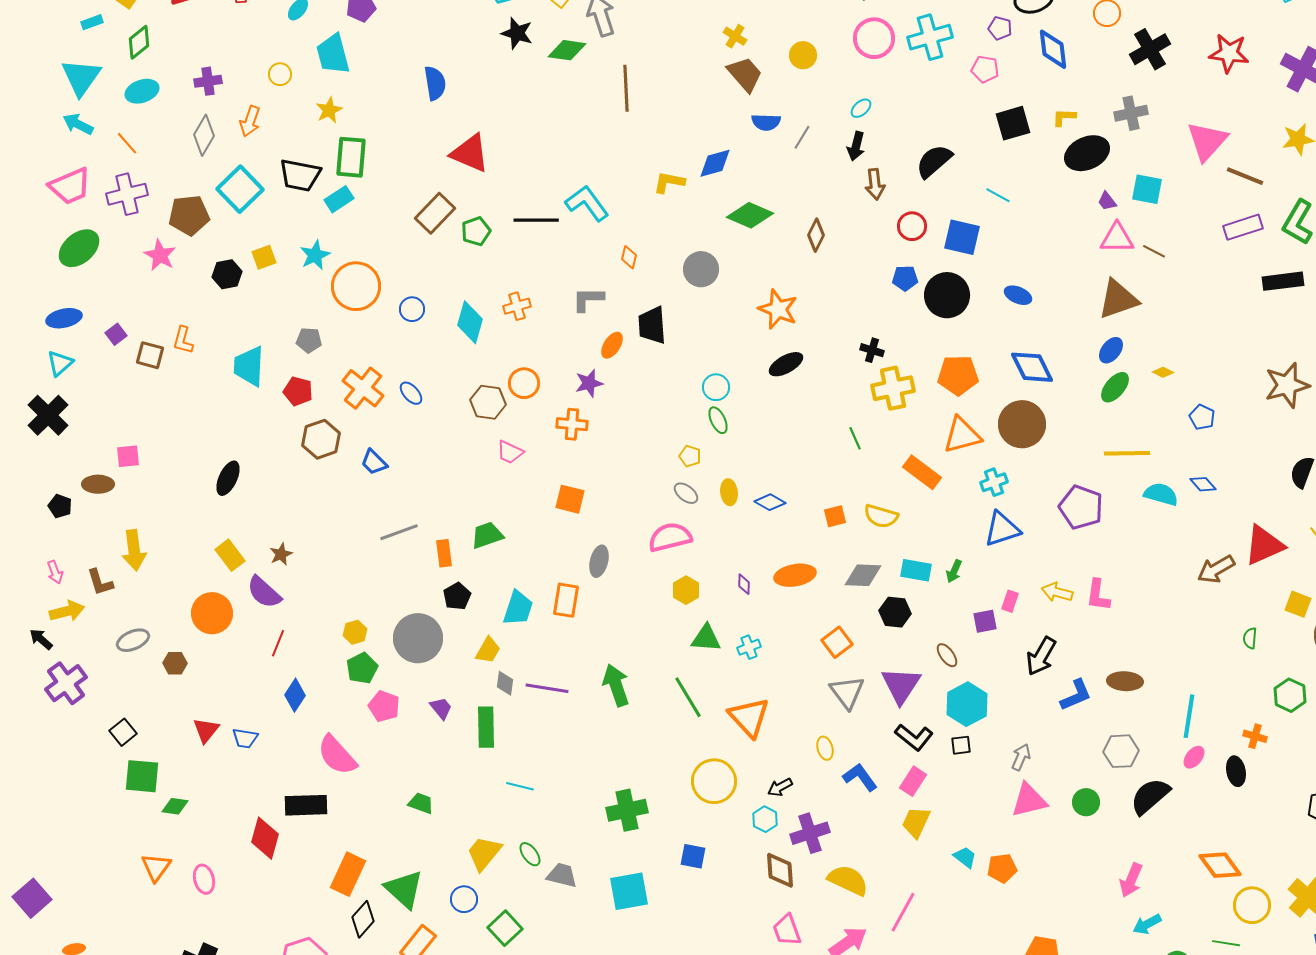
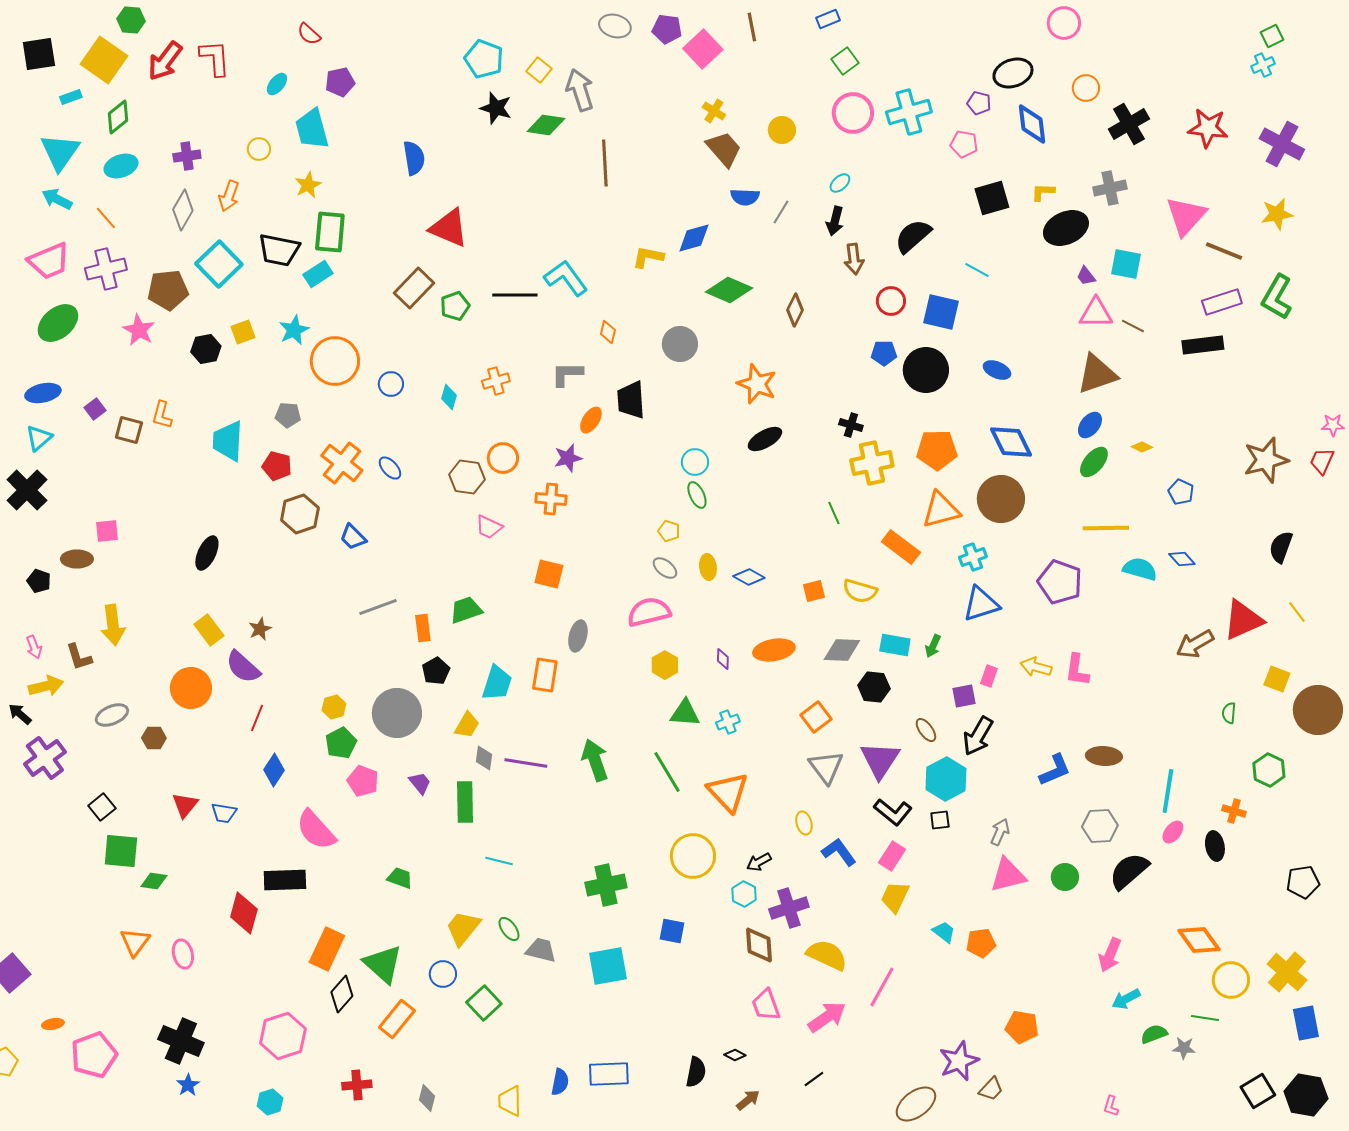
black rectangle: (1283, 281) -> (1203, 345), moved
cyan diamond: (470, 322) -> (449, 397), size x0.6
black arrow: (1041, 656) -> (978, 736), moved

